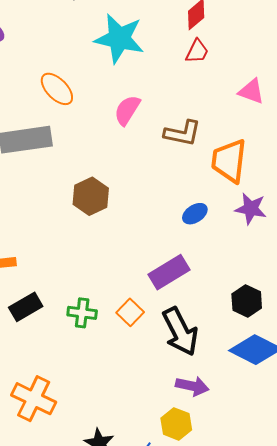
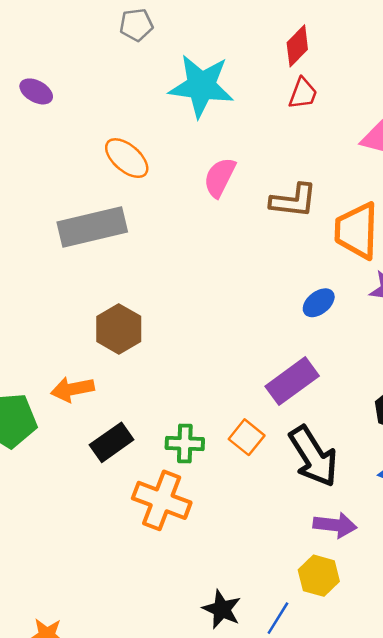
brown hexagon: (91, 196) -> (119, 329), moved
orange cross: (34, 399) -> (162, 500), moved

